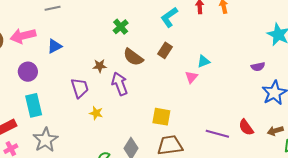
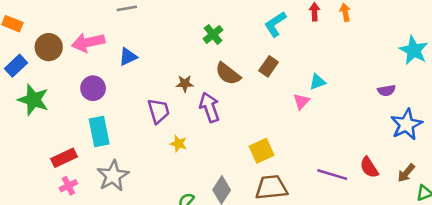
yellow square: (161, 117) -> (262, 151), turned -36
brown arrow: (275, 131) -> (406, 173), turned -35

